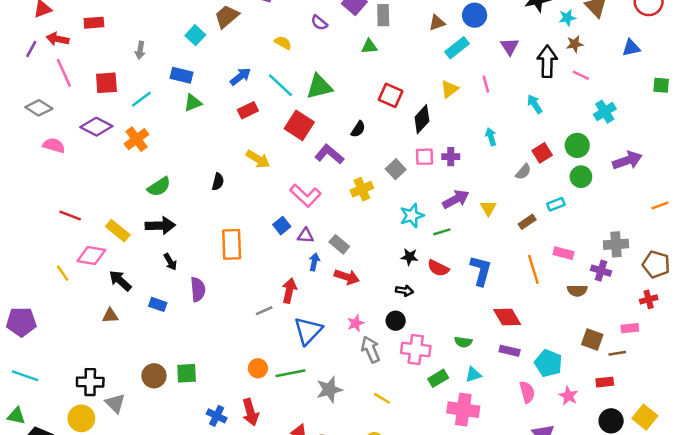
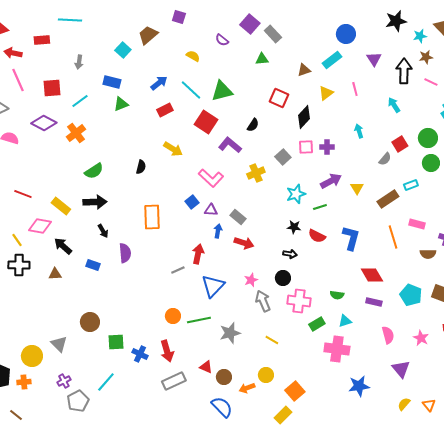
gray rectangle: (383, 15) -> (273, 34), turned -42
brown triangle: (437, 23) -> (304, 70), moved
brown rectangle: (527, 222) -> (388, 199), size x1.5
cyan pentagon: (548, 363) -> (411, 295), moved
green square: (187, 373) -> (116, 342), moved
black cross: (90, 382) -> (19, 265), moved

